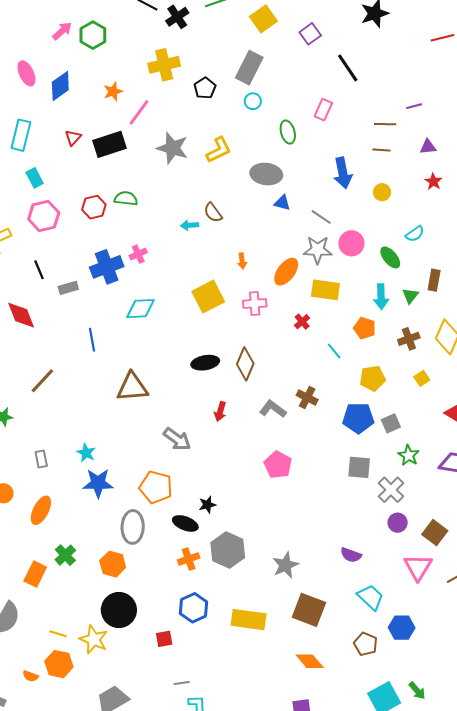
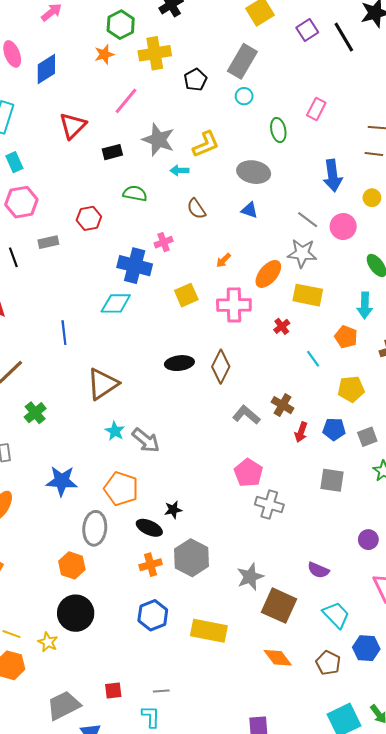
green hexagon: (93, 35) -> (121, 25), moved
black line: (348, 68) -> (344, 37), moved
orange star: (113, 92) -> (104, 54), moved
red triangle: (73, 138) -> (73, 126), moved, size x1.6
black rectangle: (109, 144) -> (112, 152), moved, size x0.6
green semicircle: (126, 198) -> (135, 193), moved
blue triangle: (282, 203) -> (249, 210), moved
red hexagon: (94, 207) -> (89, 218), moved
cyan arrow: (189, 225) -> (180, 170), moved
pink circle: (351, 243) -> (343, 226), moved
pink cross: (138, 254) -> (164, 242), moved
orange arrow: (242, 261) -> (223, 260), turned 49
blue cross: (107, 267) -> (135, 266), moved, turned 32
gray rectangle: (68, 288) -> (48, 242), moved
yellow square: (208, 297) -> (186, 295), size x0.7
pink cross: (255, 304) -> (234, 305), size x1.4
brown triangle: (132, 387) -> (103, 384), turned -32
red arrow: (220, 411) -> (301, 432), moved
blue pentagon: (358, 418) -> (334, 429), size x0.7
cyan star: (86, 453) -> (115, 431), moved
gray cross: (391, 490) -> (269, 505), moved, turned -32
green cross: (65, 555) -> (35, 413), moved
brown square: (309, 610) -> (279, 606), moved
red square: (164, 639) -> (113, 690), moved
yellow star: (94, 640) -> (48, 642), size x0.7
orange diamond: (310, 661) -> (278, 658), moved
gray line: (182, 683) -> (161, 691), moved

